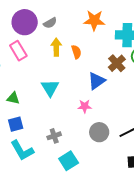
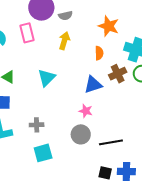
orange semicircle: (76, 52) -> (99, 53), moved
pink star: (85, 106) -> (86, 111), moved

